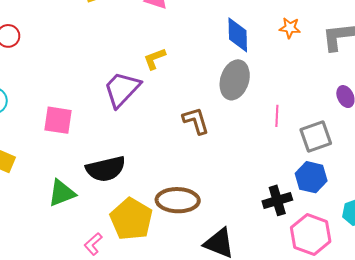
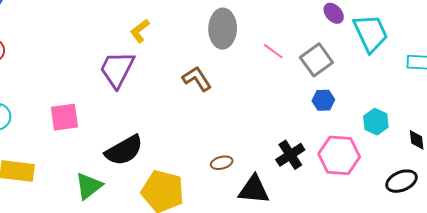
pink line: (277, 116) -> (273, 51), turned -40
blue hexagon: (311, 177) -> (323, 100), size x0.7
brown ellipse: (178, 200) -> (222, 163), moved, size x0.5
black cross: (277, 200) -> (290, 155), moved

